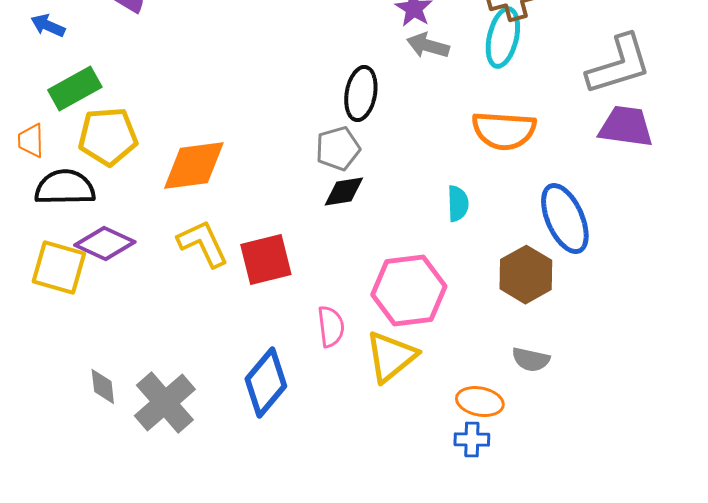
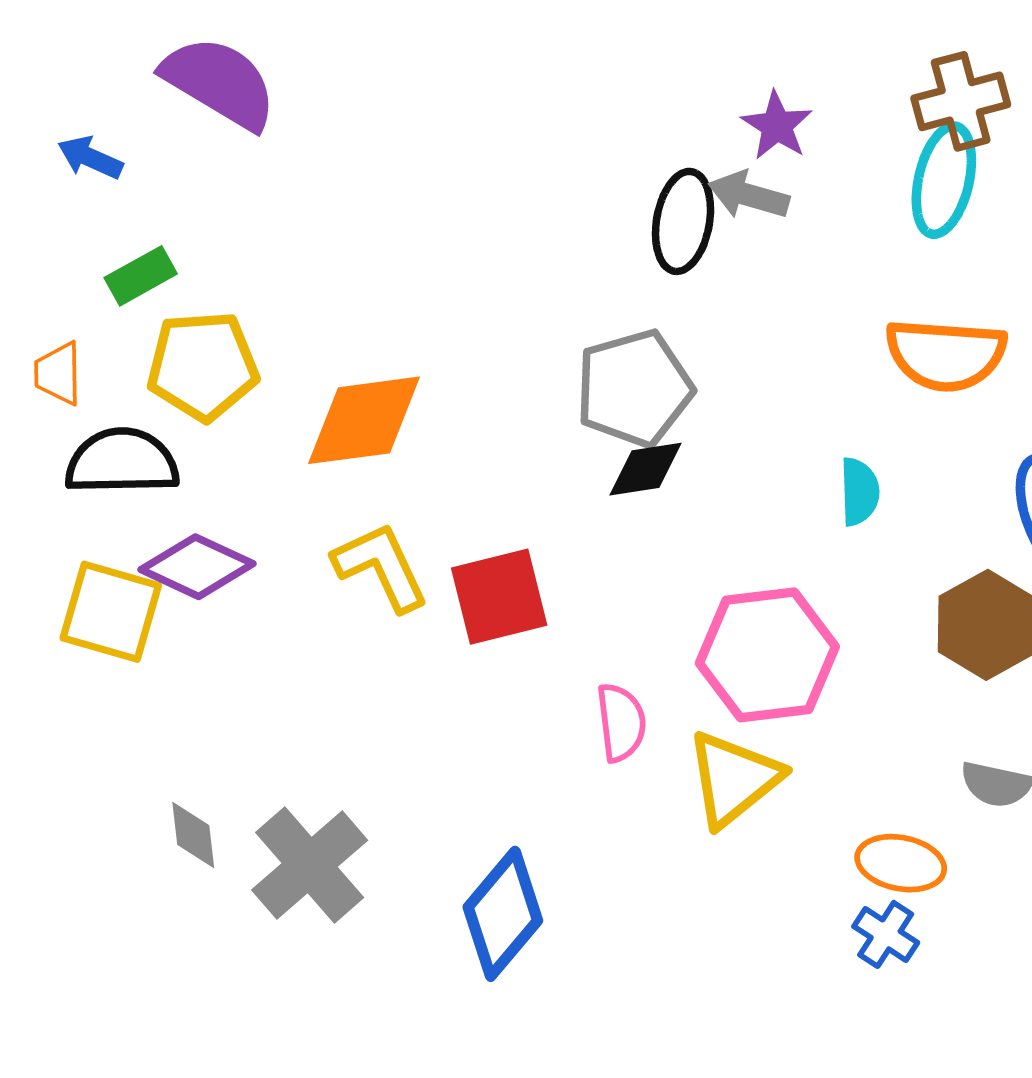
gray arrow: (428, 46) -> (749, 195), moved
green rectangle: (75, 89) -> (141, 276), size x0.7
black ellipse: (361, 94) -> (683, 221), moved
gray pentagon: (338, 149) -> (634, 388), size x1.4
blue diamond: (266, 383) -> (503, 914), moved
blue cross: (472, 440) -> (886, 934), turned 32

